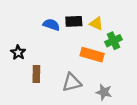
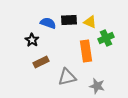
black star: (18, 52) -> (32, 40), moved
orange rectangle: (92, 55) -> (86, 51), turned 65
brown rectangle: (36, 74) -> (41, 62), moved, turned 63

